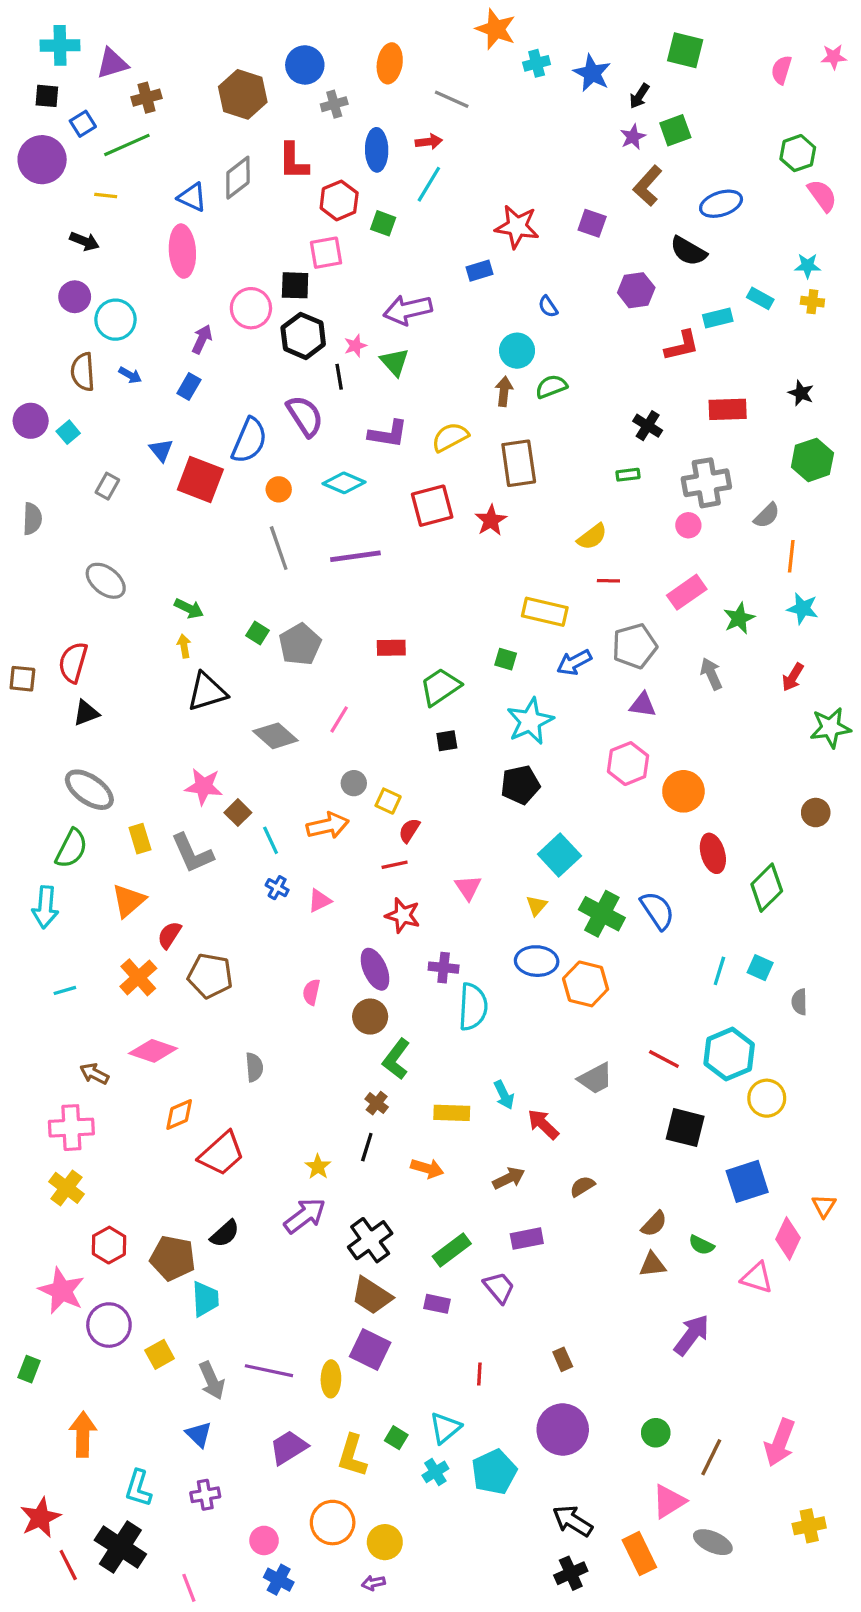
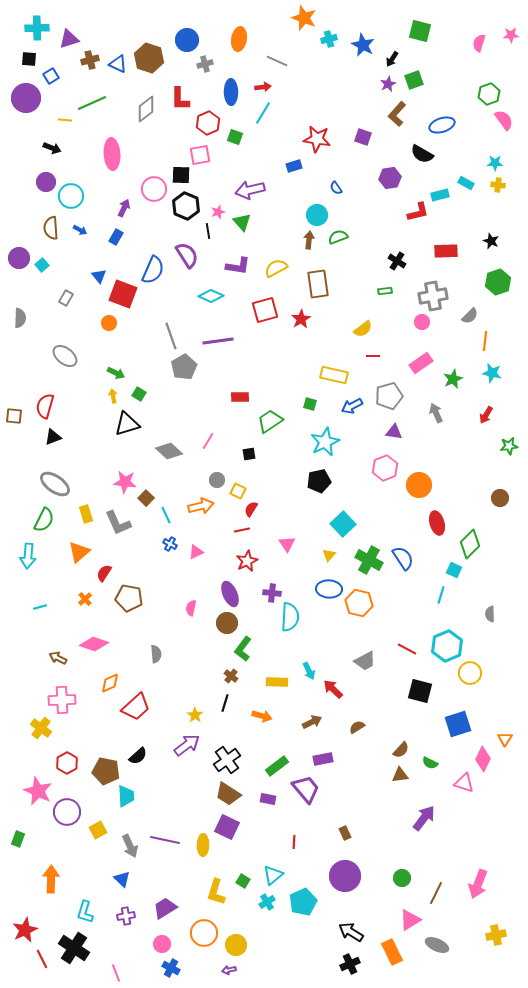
green line: (127, 145) -> (92, 103), moved
blue triangle: (192, 197) -> (118, 64), moved
orange circle: (279, 489) -> (109, 323), moved
green square: (257, 633) -> (139, 394), moved
gray pentagon: (300, 644) -> (184, 367), moved
green star: (830, 728) -> (509, 446), size x0.7
black square: (447, 741) -> (249, 454), moved
red star: (403, 915) -> (247, 561), turned 30
cyan square: (760, 968) -> (454, 570), moved
orange cross: (138, 977) -> (85, 599), size x0.6
pink cross: (71, 1128) -> (62, 700), moved
purple trapezoid: (499, 1287) -> (306, 789), size x1.4
purple trapezoid: (288, 1447) -> (165, 908), moved

